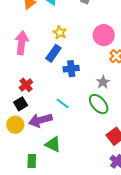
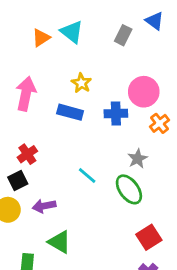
blue rectangle: (53, 53) -> (70, 112), turned 66
blue cross: (71, 69) -> (116, 114), moved
cyan line: (63, 103) -> (87, 176), moved
purple arrow: (40, 120) -> (44, 206), size x0.7

